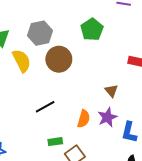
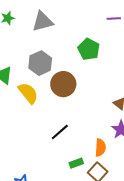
orange semicircle: (84, 119) -> (100, 148), moved

